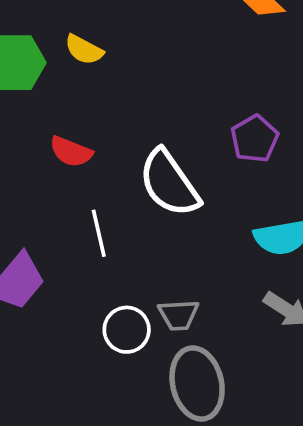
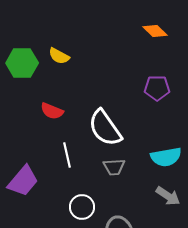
purple pentagon: (255, 139) -> (157, 88), moved, turned 30
gray trapezoid: (179, 315) -> (114, 167), moved

